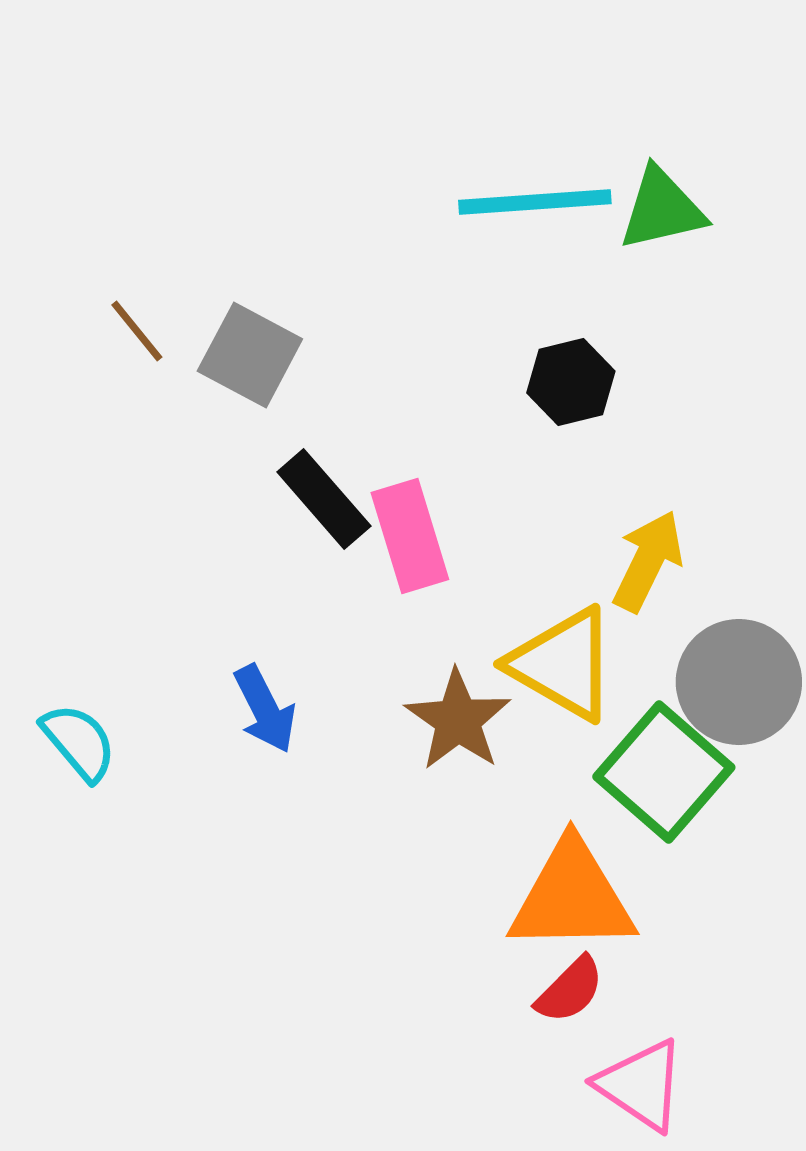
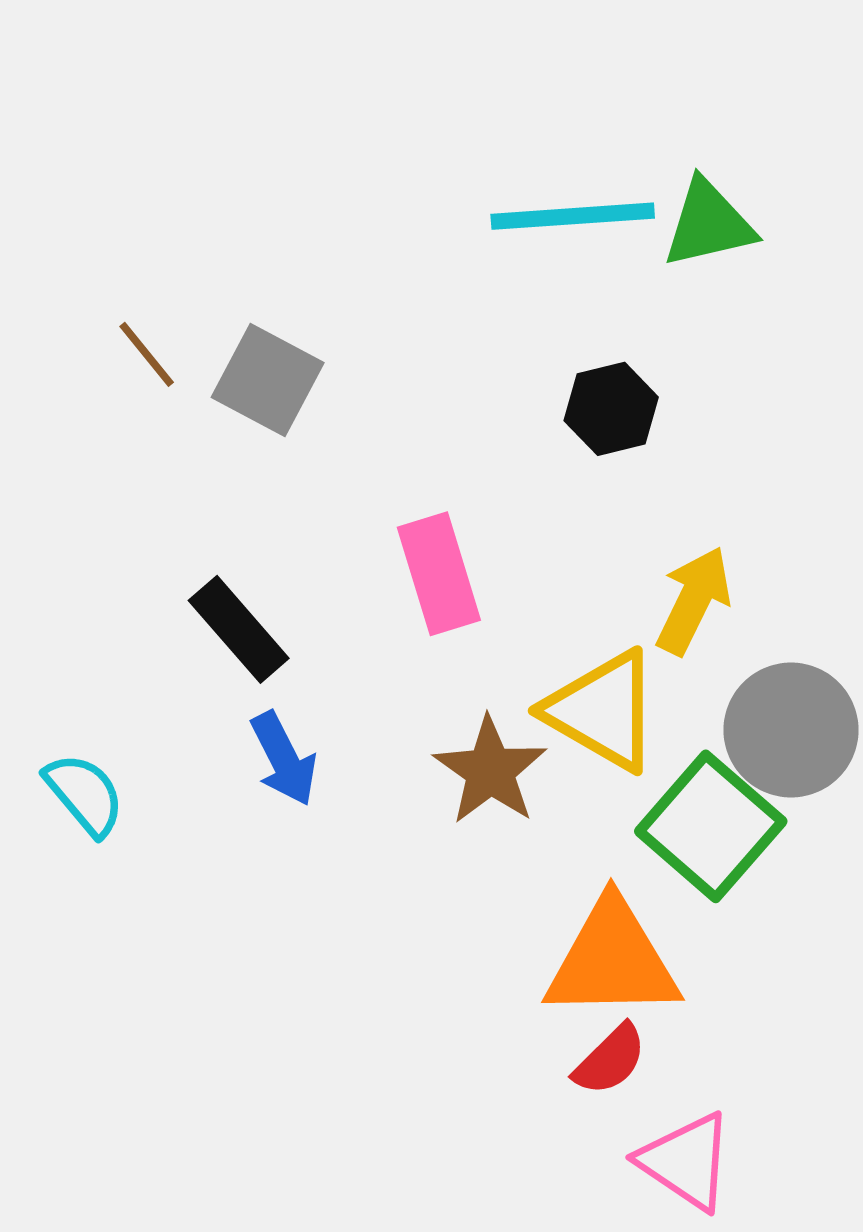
black rectangle: (324, 499) -> (239, 629), moved

